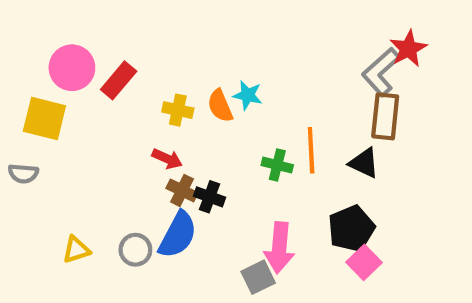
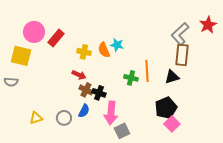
red star: (408, 49) -> (208, 25), moved
black triangle: (364, 163) -> (172, 77), turned -42
blue semicircle: (178, 235) -> (84, 111), size x0.6
pink arrow: (279, 248) -> (111, 113), moved

